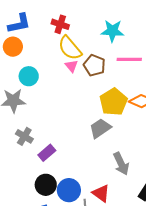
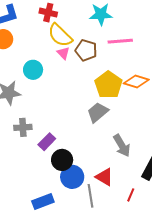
cyan circle: (29, 76) -> (33, 70), moved
gray cross: (24, 136) -> (23, 127), turned -30
black circle: (46, 185) -> (62, 160), moved

